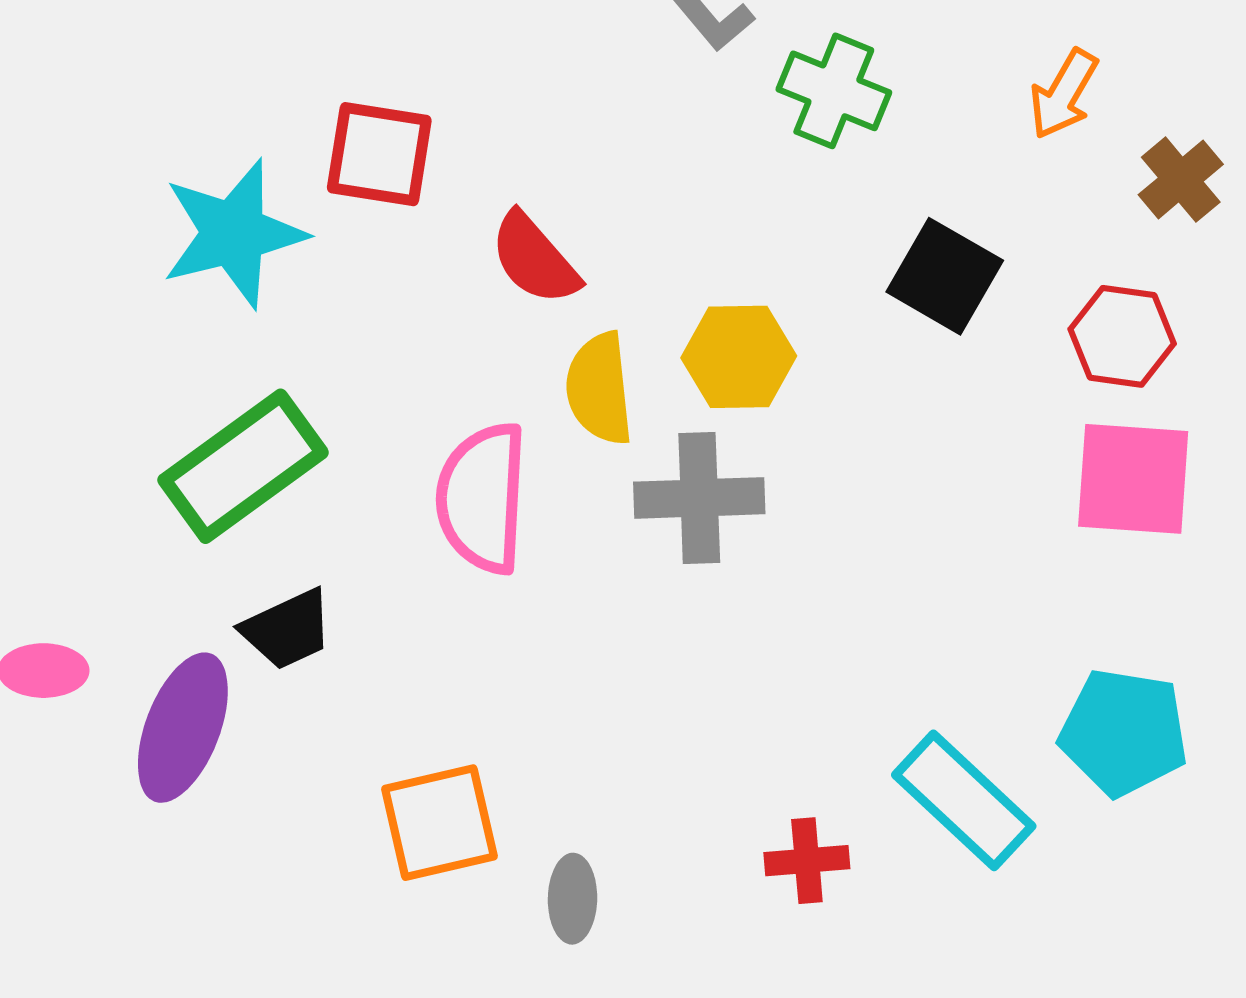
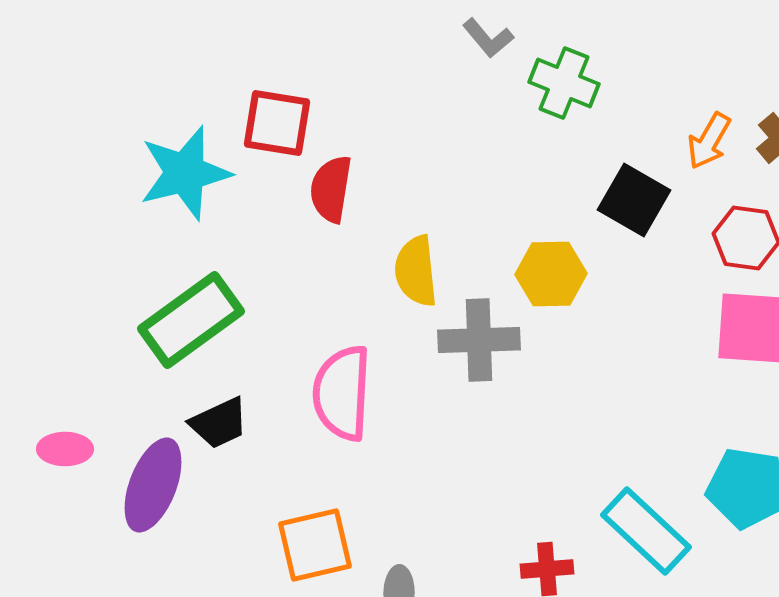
orange arrow: (1064, 94) -> (709, 141), moved
red semicircle: (534, 259) -> (331, 189), moved, turned 50
yellow hexagon: (739, 357) -> (551, 274), moved
pink semicircle: (482, 498) -> (342, 393), moved

